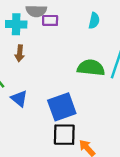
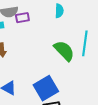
green semicircle: (91, 68) -> (64, 51), turned 50

